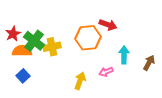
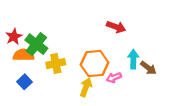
orange hexagon: (88, 38) -> (95, 64), moved
yellow cross: (52, 47) -> (56, 64), moved
brown arrow: (149, 63) -> (148, 68), moved, turned 98

